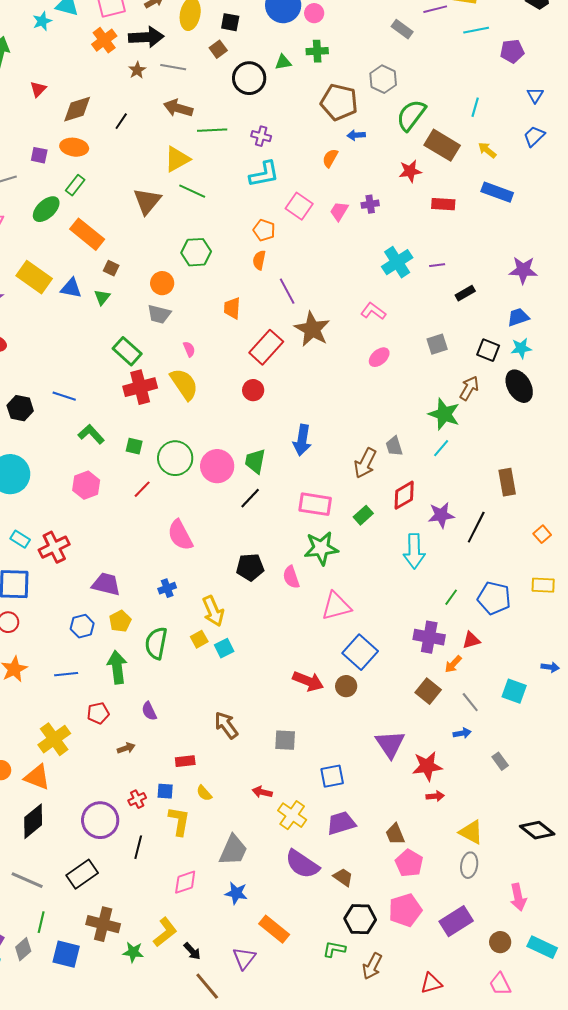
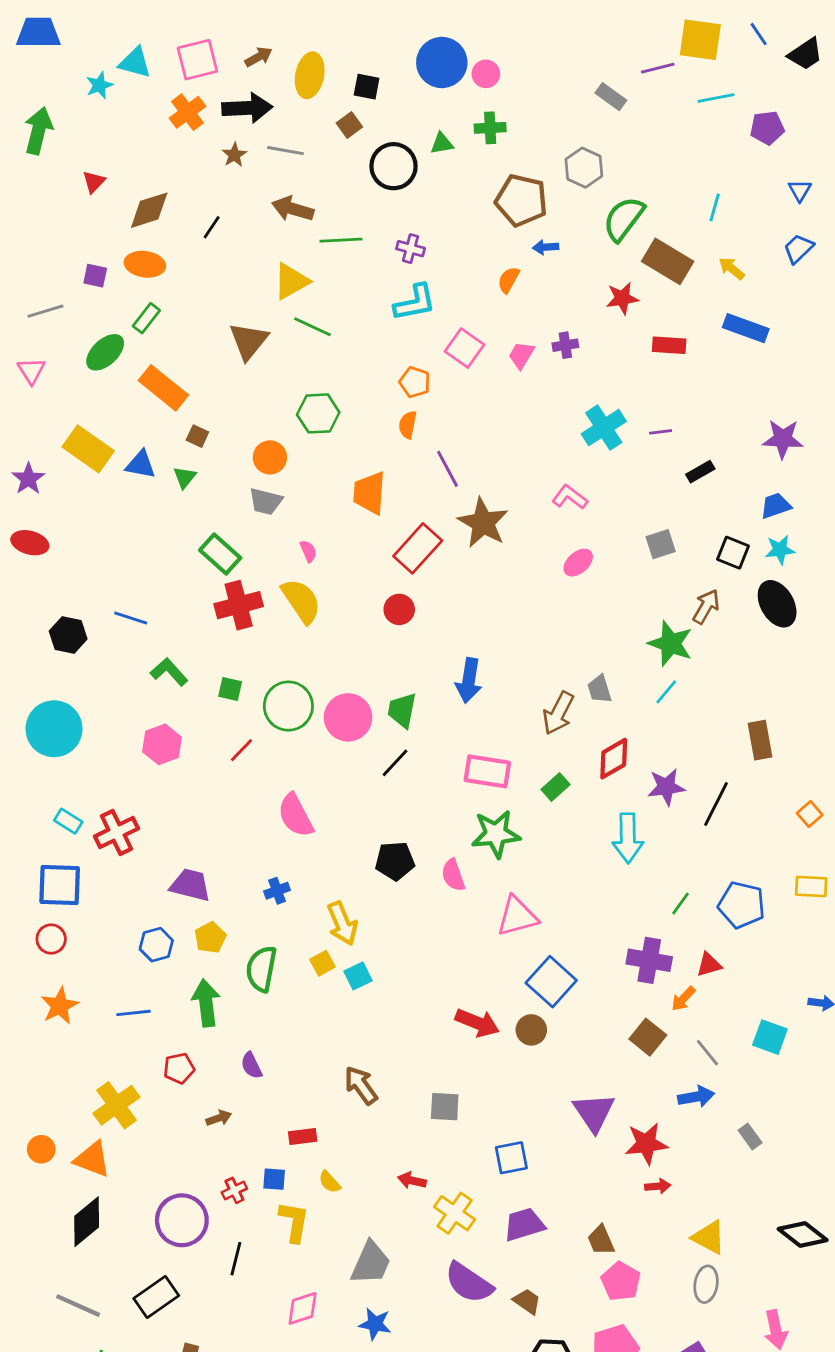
orange trapezoid: (232, 308) -> (369, 493), size x1.4
blue arrow: (462, 733) -> (696, 1097), size x1.4

